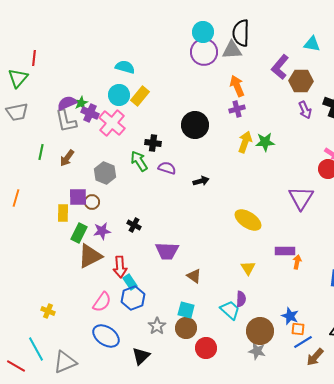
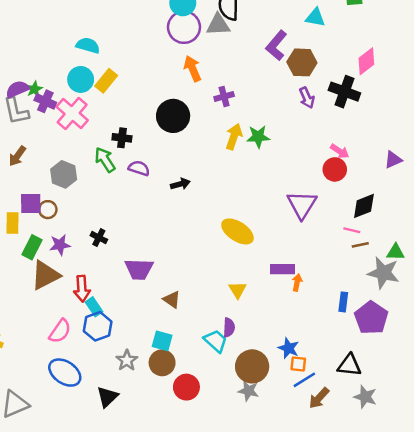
orange arrow: (237, 86) -> (192, 69), moved

